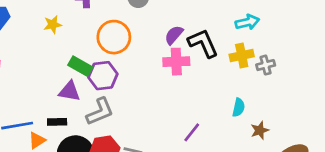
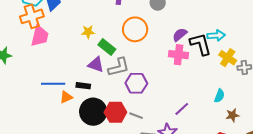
cyan arrow: (247, 22) -> (216, 36), moved
yellow star: (53, 25) -> (88, 32), moved
yellow cross: (242, 56) -> (228, 58), turned 36
purple hexagon: (103, 76) -> (136, 83), moved
gray L-shape: (100, 112) -> (119, 67), moved

